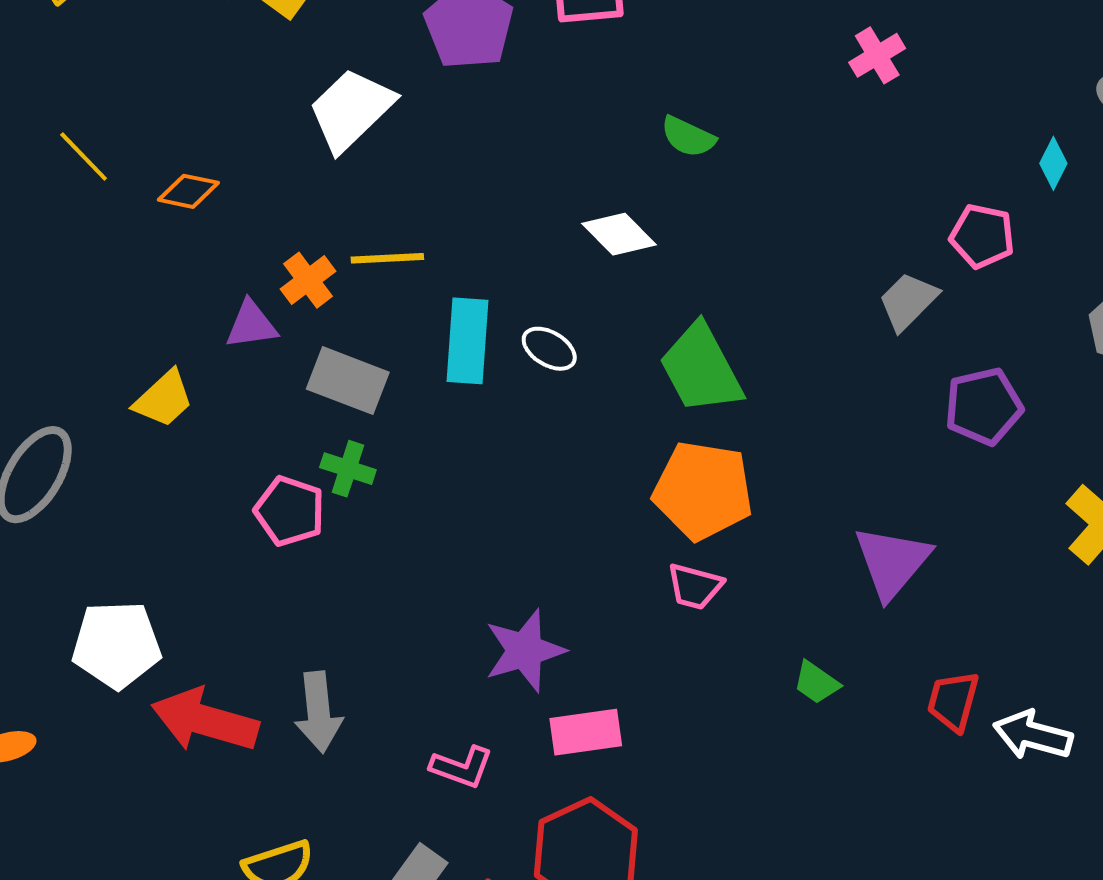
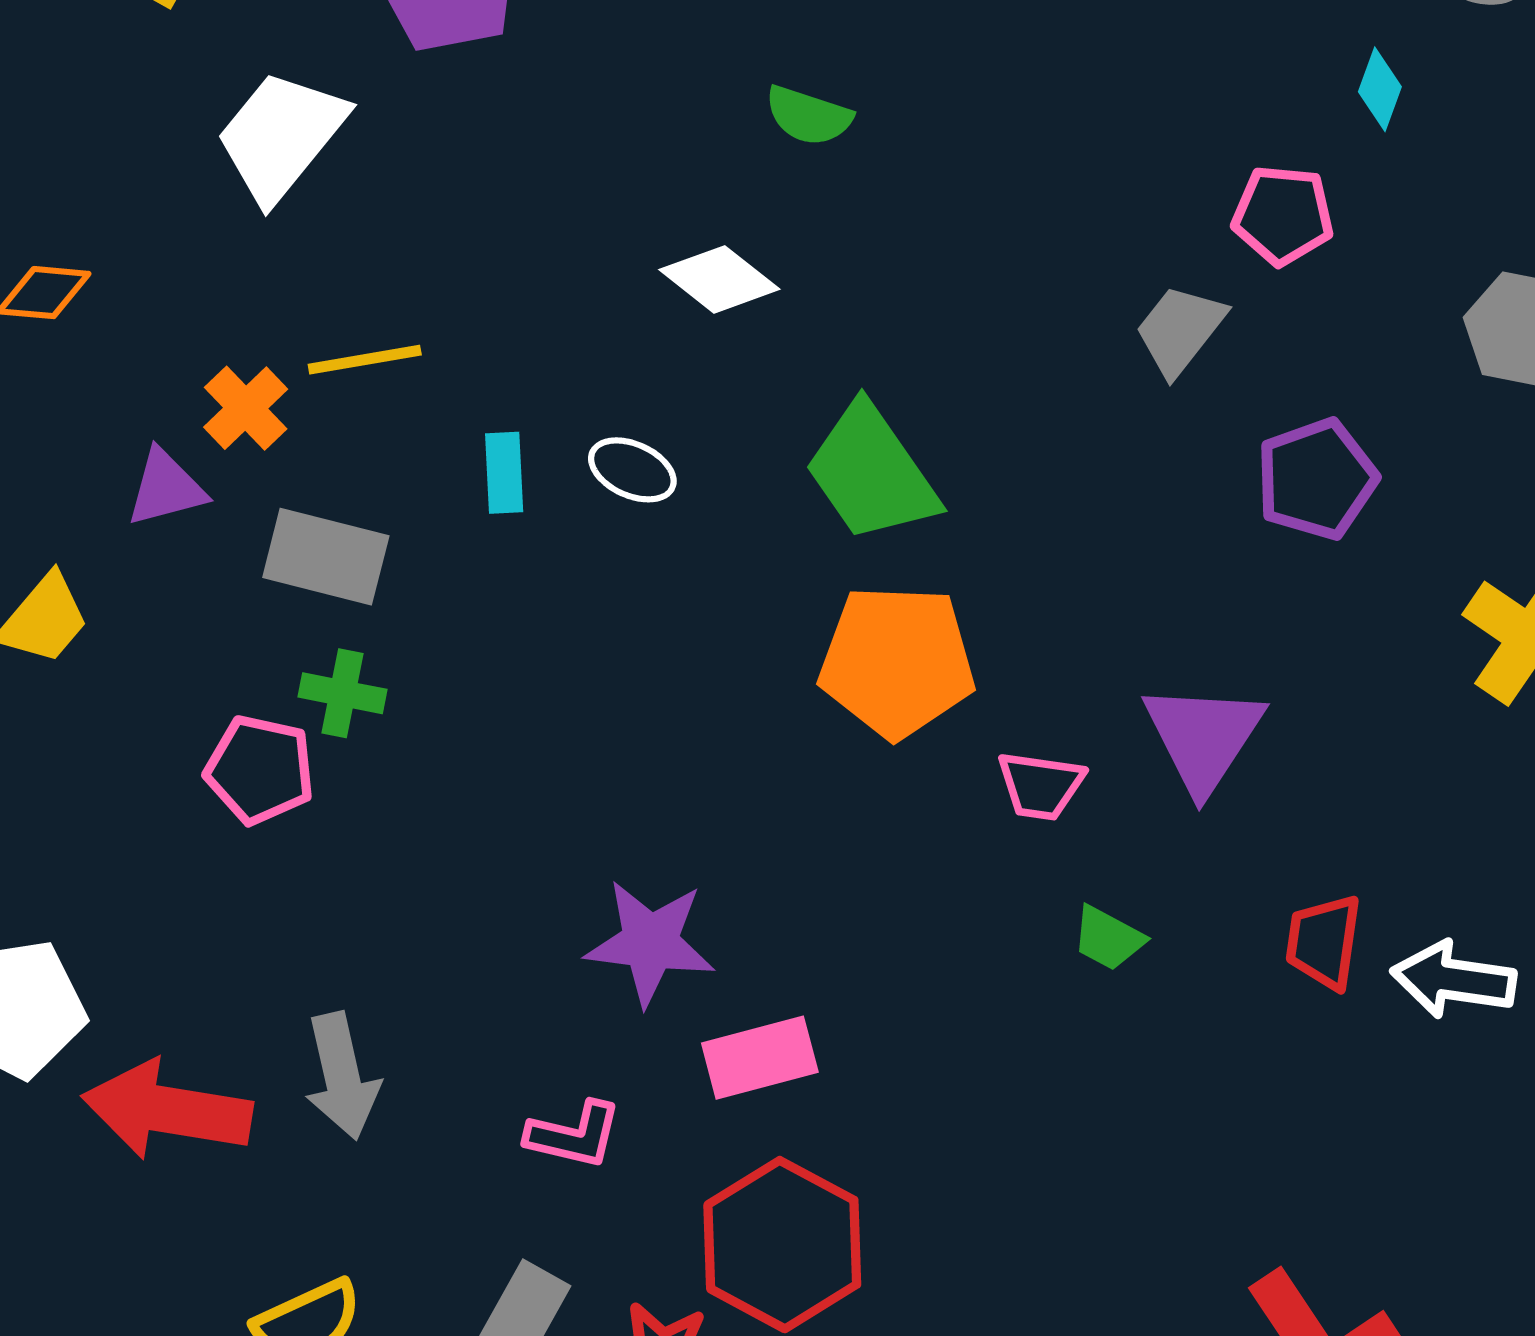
cyan rectangle: (467, 341) -> (504, 473), size x0.6
pink trapezoid: (695, 586) -> (1041, 786), moved
purple star: (525, 651) -> (650, 943), turned 30

